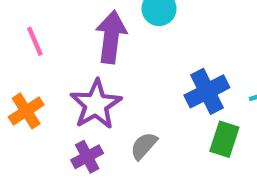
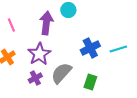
green rectangle: (224, 139) -> (90, 82), moved
gray semicircle: (144, 146) -> (61, 73), size x1.6

